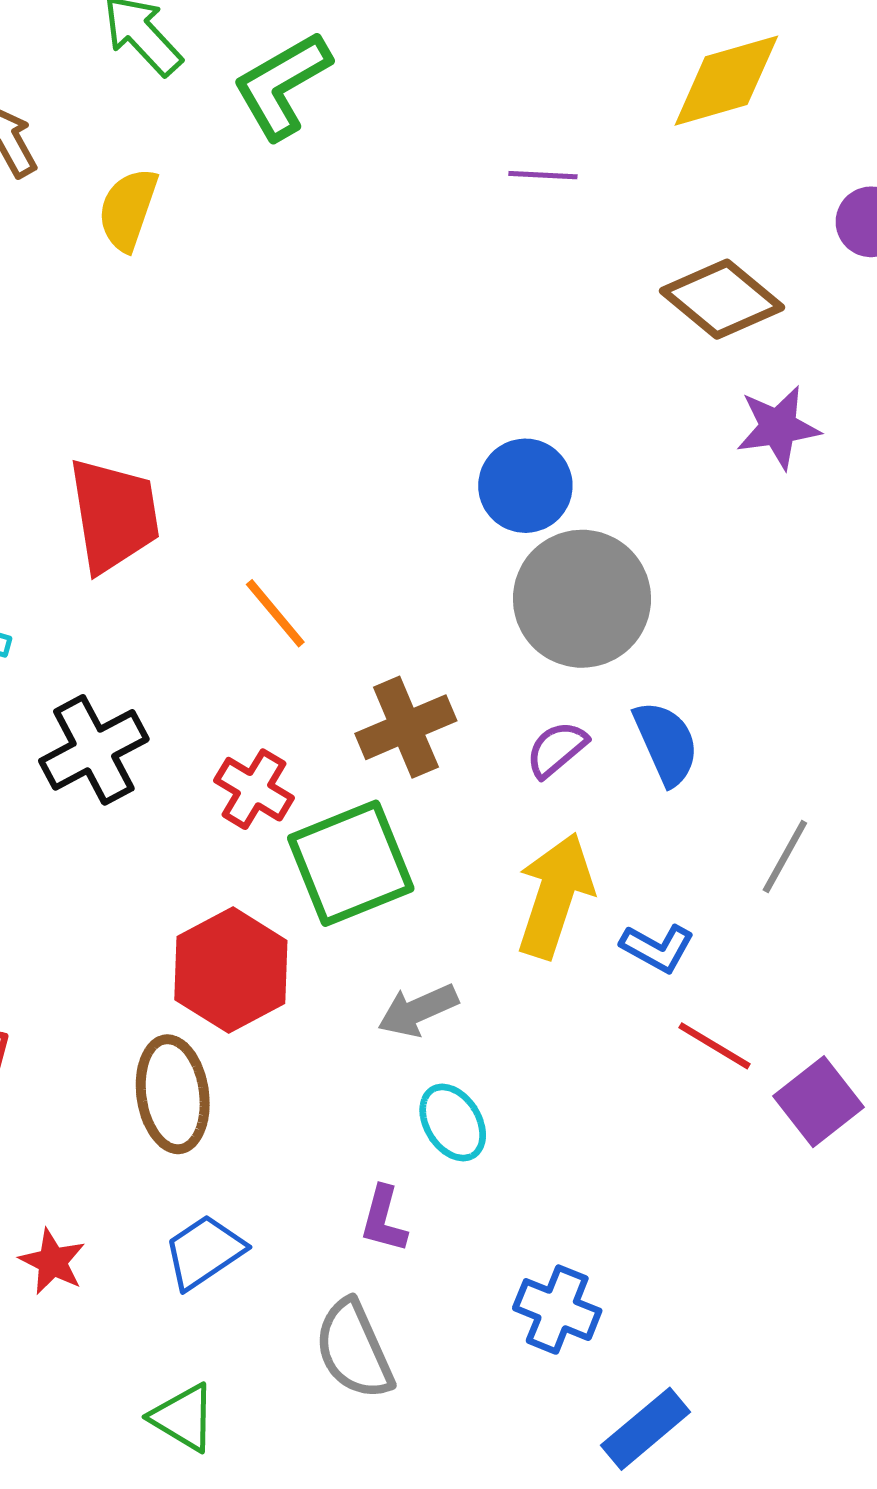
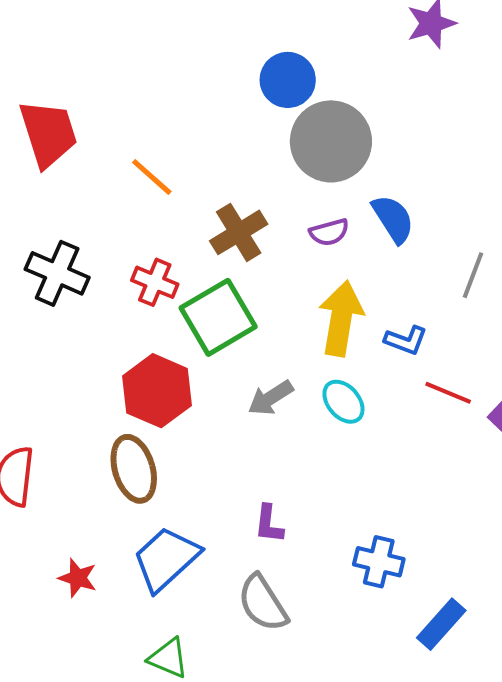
purple semicircle: (557, 749) -> (329, 232), turned -147
black cross: (94, 750) -> (57, 273), turned -30
cyan ellipse: (453, 1122) -> (343, 402), moved
blue trapezoid: (204, 1252) -> (166, 559), size x1.4

